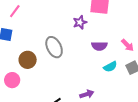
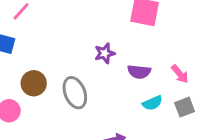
purple star: (80, 22) -> (105, 53), moved
gray ellipse: (54, 47) -> (75, 93), moved

